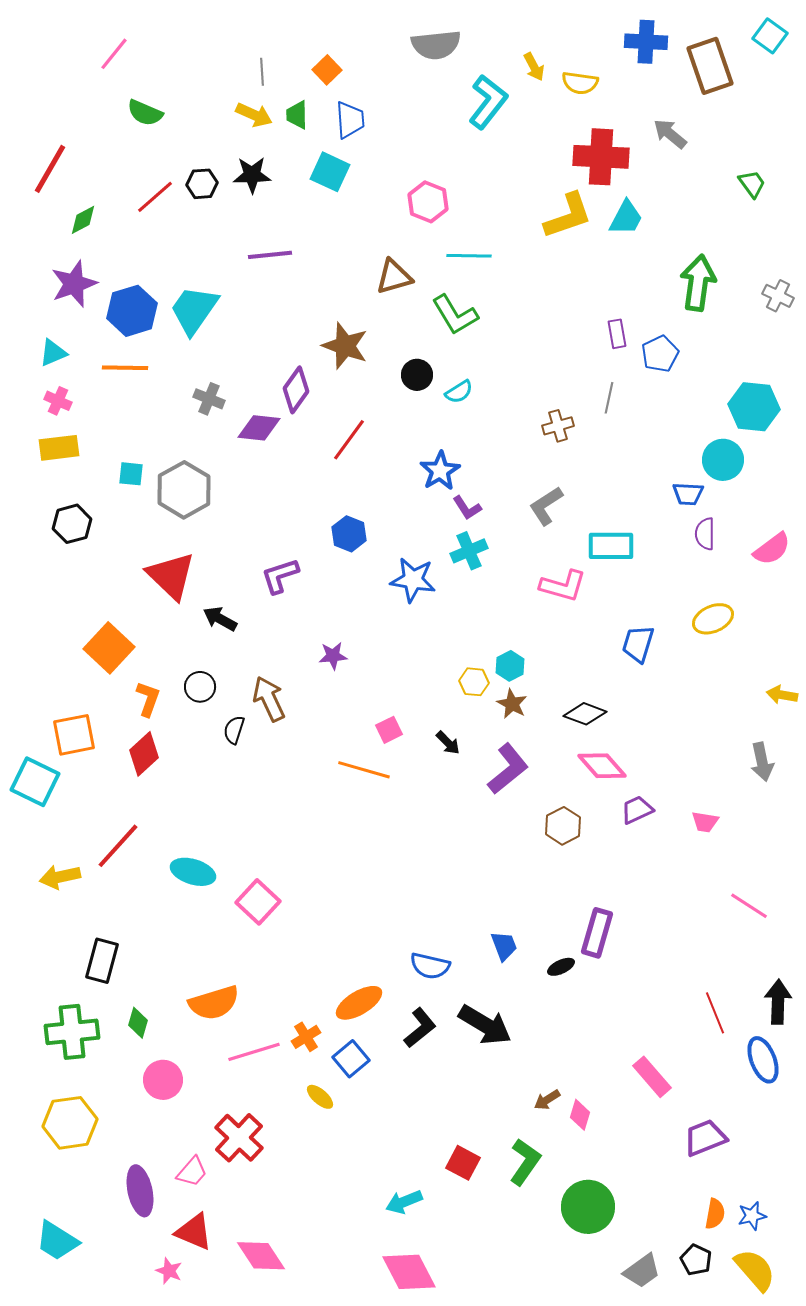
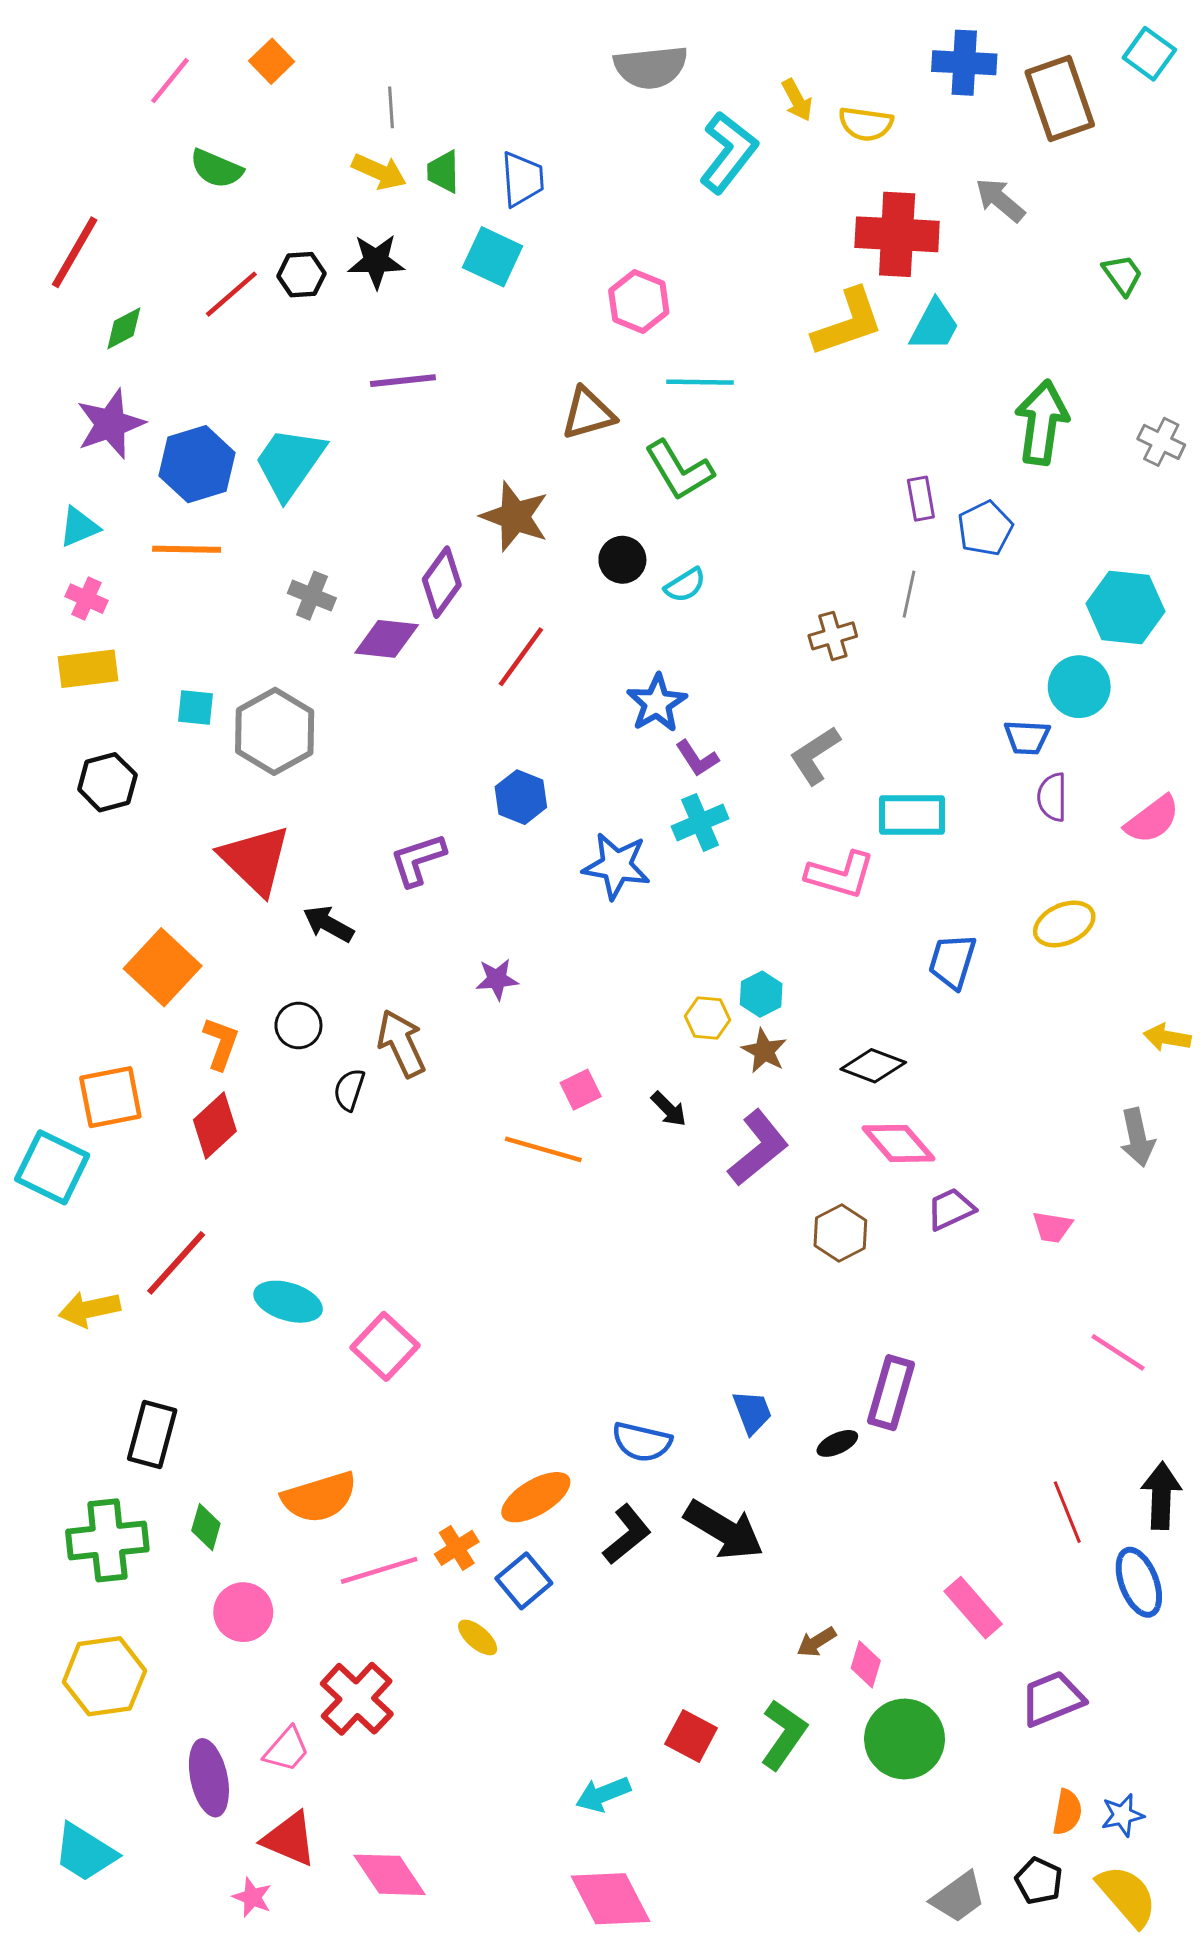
orange square: (327, 70) -> (272, 61), moved
green circle: (588, 1207) -> (905, 1739), moved

